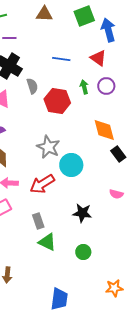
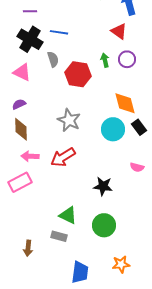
blue line: (61, 59) -> (59, 32), moved
cyan circle: (71, 165) -> (113, 129), moved
gray rectangle: (38, 221) -> (59, 236), moved, turned -56
green circle: (83, 252) -> (104, 225), size x1.5
orange star: (114, 288) -> (121, 264), moved

